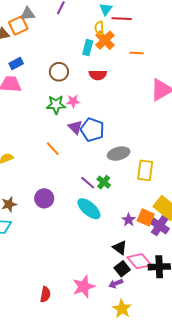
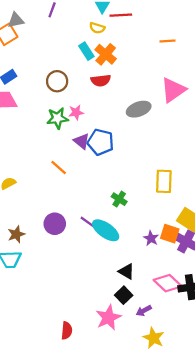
yellow semicircle: (99, 28) -> (97, 28), turned -64
orange cross: (105, 40) -> (106, 54), moved
cyan rectangle: (88, 48) -> (86, 51), turned -42
orange line: (137, 53) -> (168, 41), moved
gray ellipse: (119, 154) -> (139, 109), moved
purple line: (88, 183) -> (88, 223), moved
black triangle: (120, 248) -> (126, 271), moved
black square: (122, 269) -> (124, 295), moved

